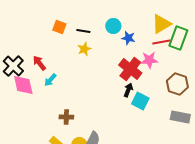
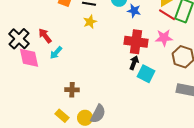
red line: (161, 42) -> (167, 15), turned 42
pink star: (149, 60) -> (164, 38), moved
red cross: (130, 69) -> (136, 42), turned -30

